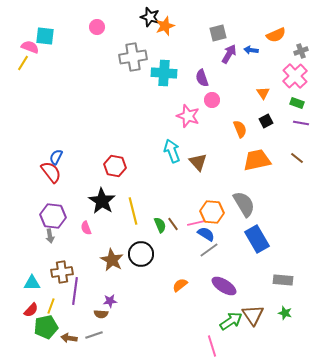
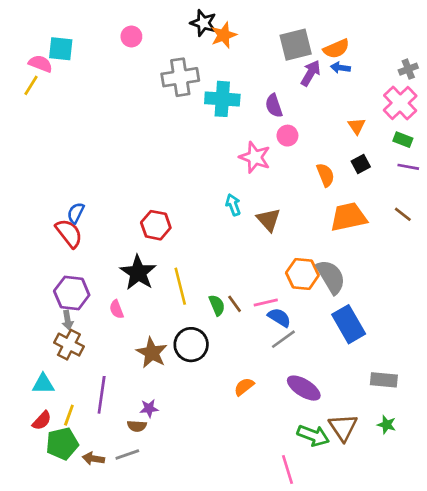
gray square: (218, 33) -> (296, 45), size x1.4
orange semicircle: (276, 35) -> (336, 49), moved
cyan arrow: (172, 151) -> (233, 205), size x0.7
orange hexagon: (212, 212) -> (302, 274), moved
brown cross: (62, 272) -> (69, 345), moved, turned 35
green arrow: (231, 321) -> (313, 436), turned 55

